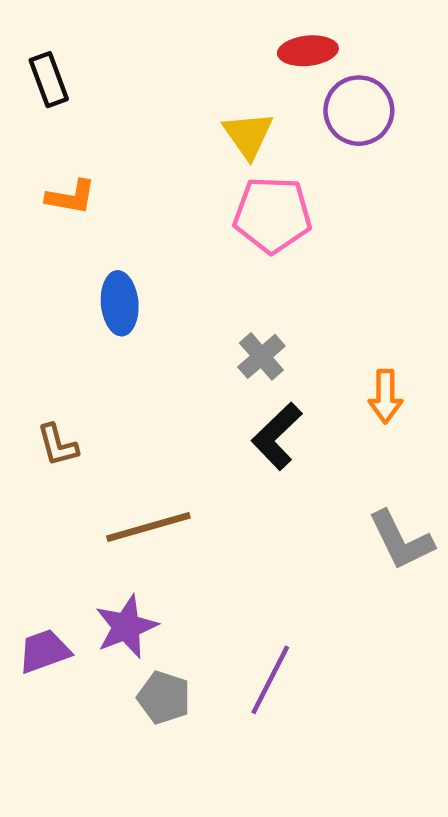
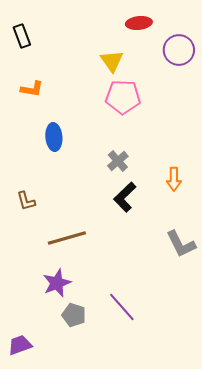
purple circle: (359, 111) -> (179, 50), moved
purple trapezoid: (44, 651) -> (20, 345), moved
purple line: (270, 680) -> (122, 307), turned -68

